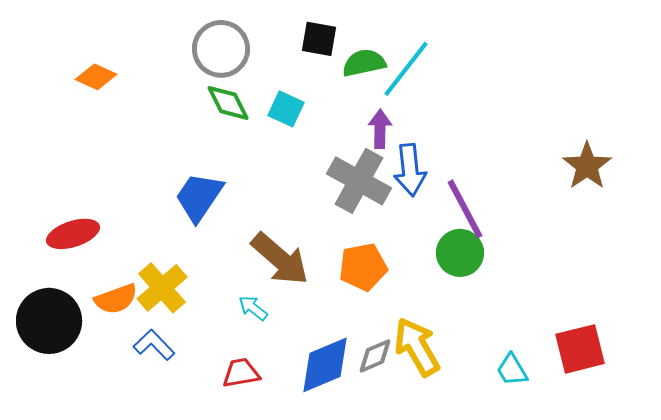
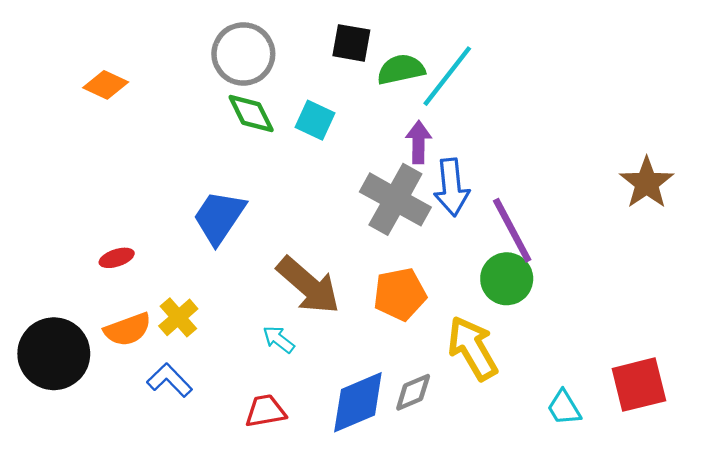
red ellipse: (73, 234) -> (117, 258), moved, size x0.6
yellow cross: (162, 288) -> (178, 317), size x0.7
yellow arrow: (417, 347) -> (473, 348), moved

